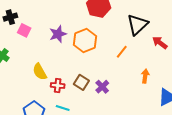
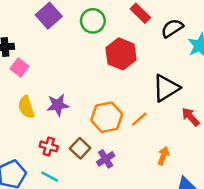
purple star: (58, 34) -> (58, 105), moved
orange hexagon: (85, 41) -> (107, 117), moved
yellow semicircle: (40, 72) -> (26, 107), moved

